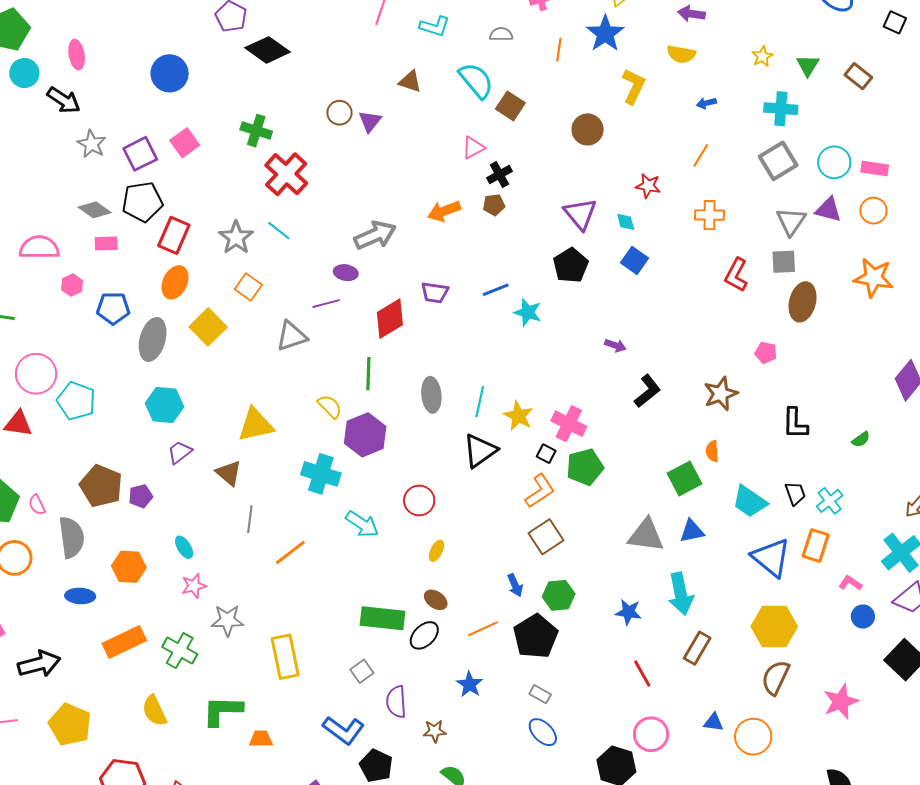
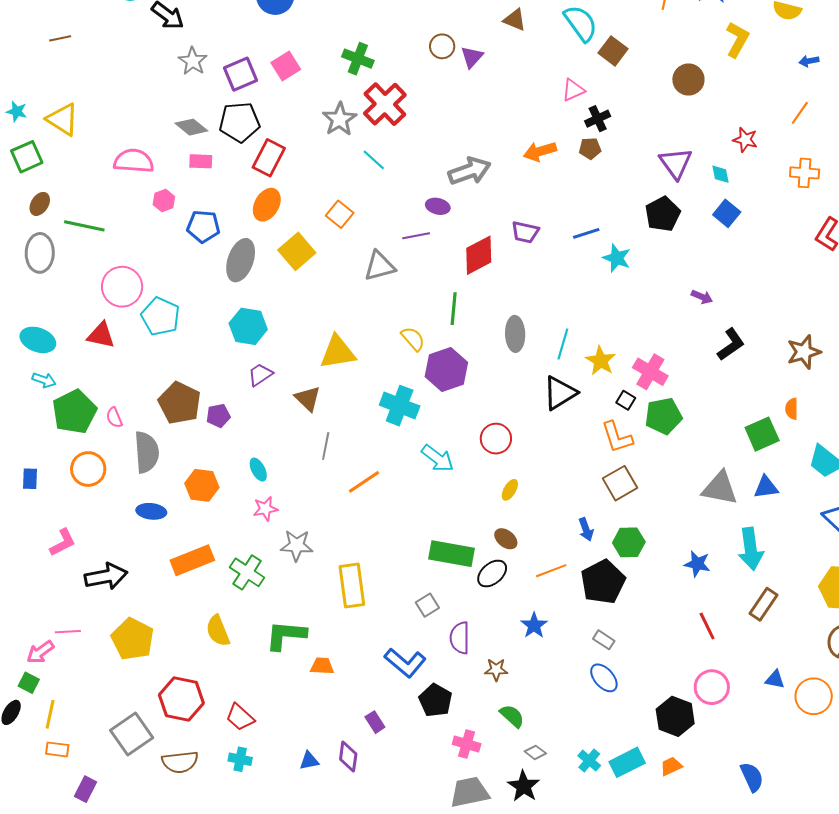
gray star: (236, 238) -> (340, 119), moved
orange L-shape: (540, 491) -> (617, 437), turned 102

